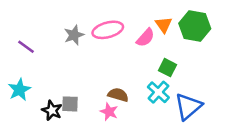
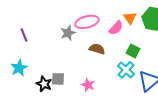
gray star: (74, 35) -> (68, 33), moved
purple line: (26, 47) -> (24, 35), turned 32
brown semicircle: (118, 95) -> (97, 49), moved

